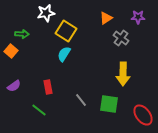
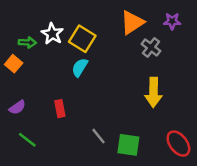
white star: (46, 13) -> (52, 34), moved, turned -30
orange triangle: (106, 18) -> (132, 22), size x1.5
gray line: (81, 100) -> (98, 136), moved
green square: (109, 104) -> (128, 145), moved
green line: (39, 110) -> (27, 140), moved

